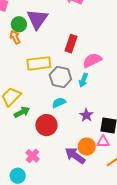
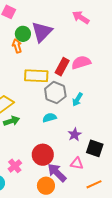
red rectangle: (71, 44) -> (62, 67), moved
pink semicircle: (92, 60) -> (81, 62), moved
red circle: (46, 125) -> (43, 155), moved
pink triangle: (103, 142) -> (77, 163), moved
orange circle: (87, 147) -> (46, 186), moved

